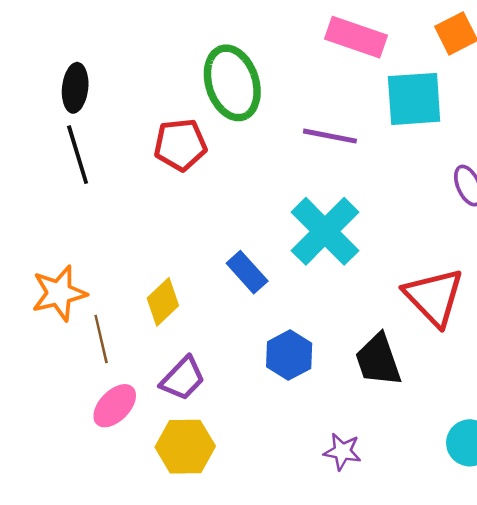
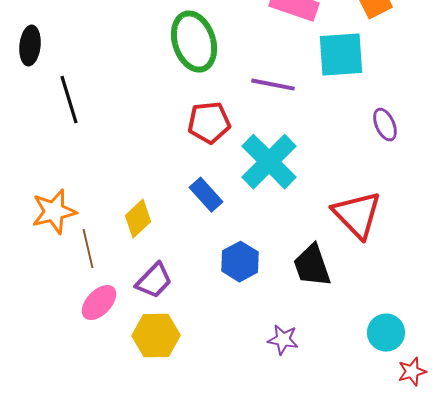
black ellipse: (75, 88) -> (30, 46), moved
red pentagon: (180, 145) -> (209, 123), moved

